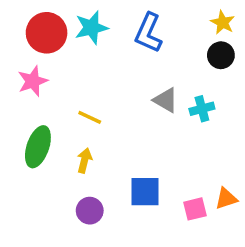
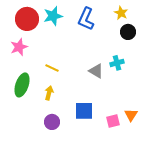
yellow star: (223, 22) -> (121, 13), moved
gray triangle: (166, 100) -> (96, 71), moved
orange triangle: (226, 199) -> (131, 115), turned -40

